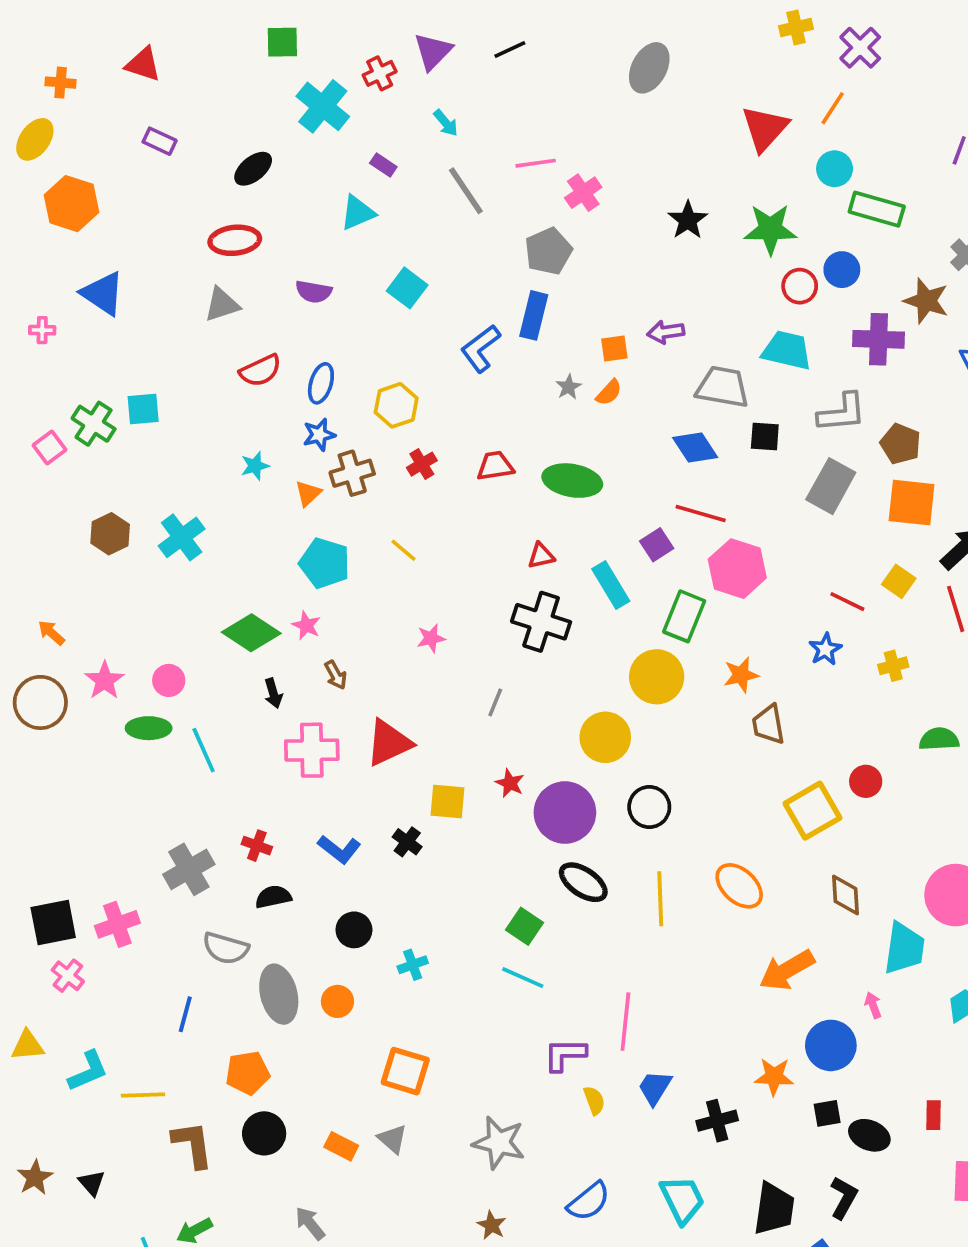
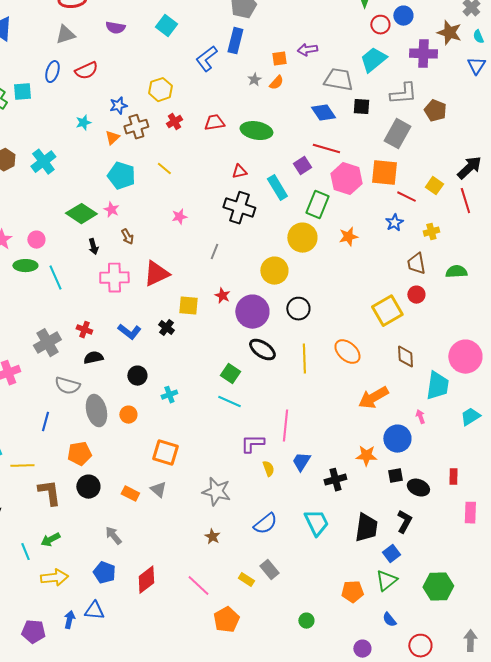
cyan trapezoid: (787, 350) -> (373, 60), turned -52
blue ellipse: (321, 383) -> (52, 72), moved
orange square: (912, 503) -> (384, 173), moved
brown trapezoid: (768, 724) -> (416, 264), moved

